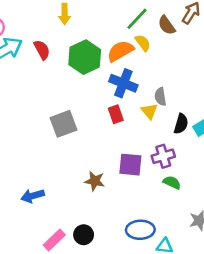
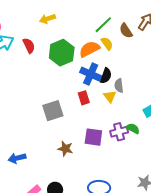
yellow arrow: (65, 14) -> (48, 19), turned 70
gray square: (64, 124) -> (53, 111), moved
black semicircle: (181, 124) -> (106, 76), moved
green semicircle: (172, 182) -> (133, 128), moved

